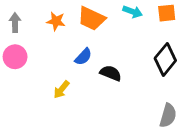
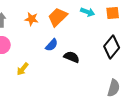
orange trapezoid: (92, 18) -> (58, 17), turned 110
yellow arrow: (61, 90) -> (23, 69), moved

